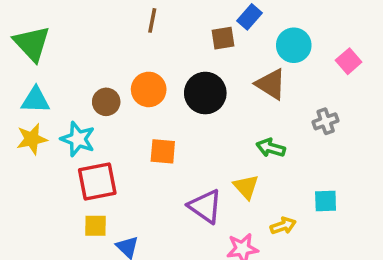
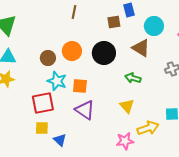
blue rectangle: (250, 17) -> (129, 10), turned -56
cyan star: (78, 139) -> (57, 81), moved
green arrow: (271, 148) -> (133, 78), moved
purple triangle: (205, 206) -> (85, 110), moved
yellow arrow: (283, 226) -> (148, 128), size x1.5

